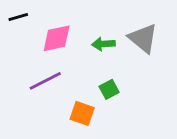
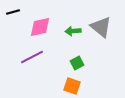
orange square: (82, 113) -> (72, 86), moved

